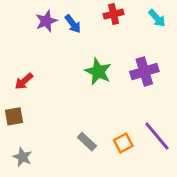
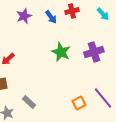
blue arrow: (73, 24) -> (51, 17), moved
gray rectangle: (87, 142) -> (29, 102), moved

